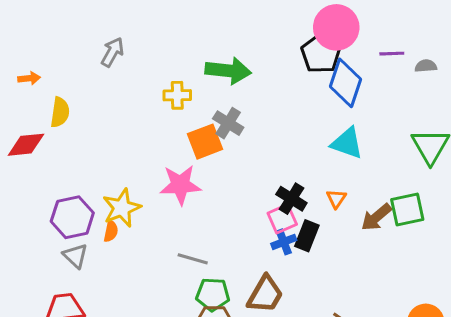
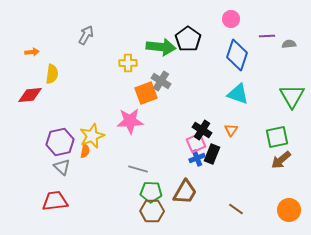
pink circle: (336, 27) -> (231, 19), size x0.6
black pentagon: (321, 54) -> (188, 39), moved
brown arrow: (376, 217) -> (281, 160), moved

